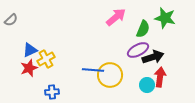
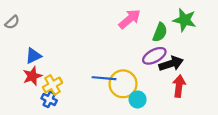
yellow cross: (46, 59) -> (52, 85), moved
cyan circle: (147, 85) -> (138, 99), moved
blue cross: (52, 92) -> (49, 99), moved, turned 32

